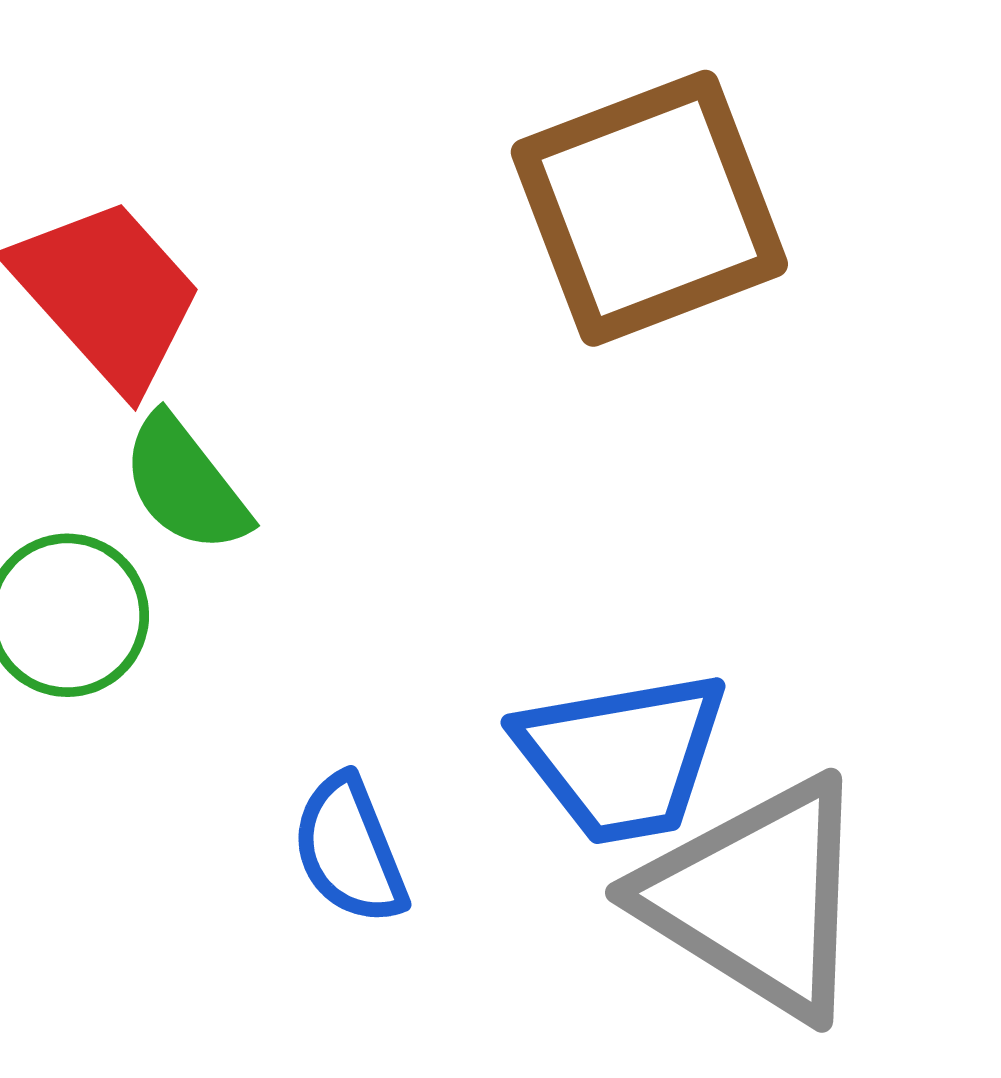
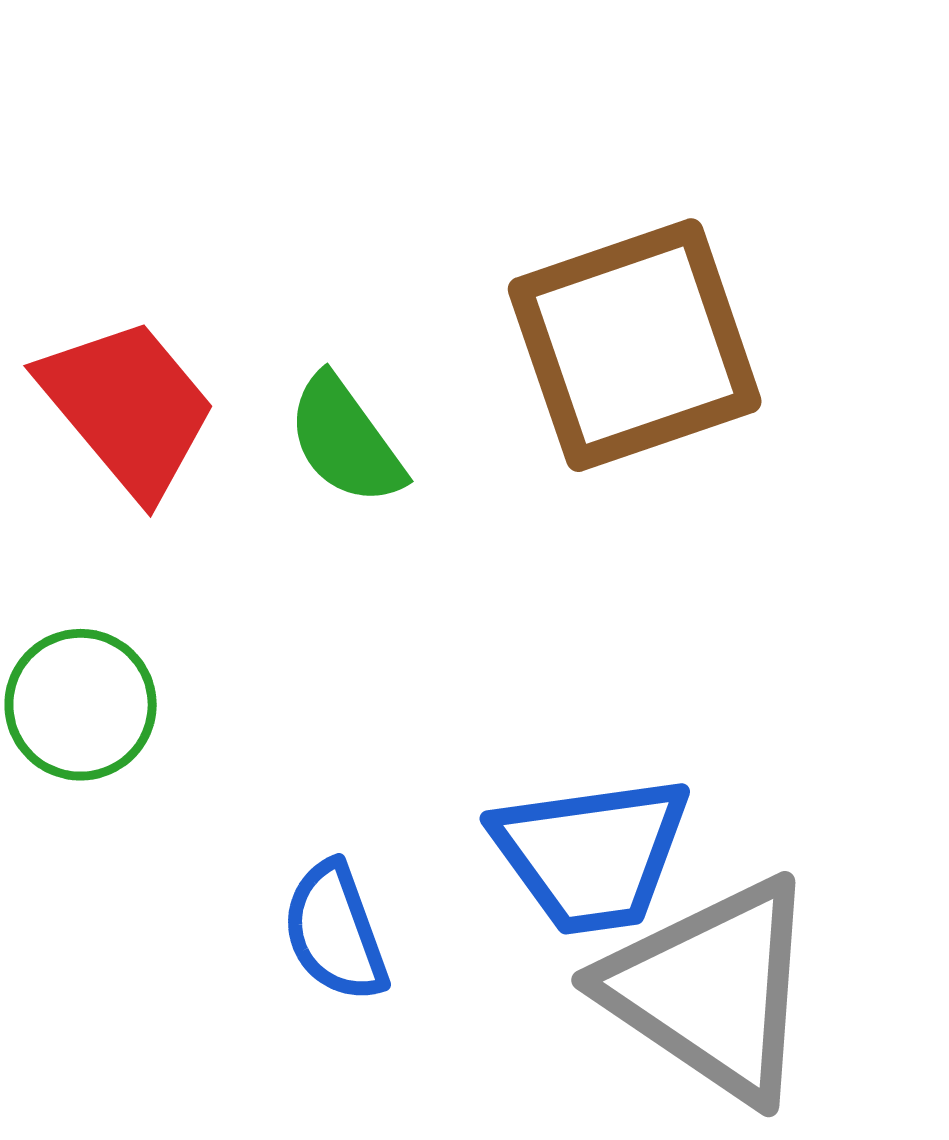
green semicircle: (185, 484) -> (345, 440), moved

